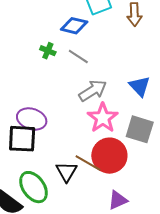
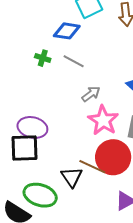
gray arrow: (93, 91) -> (91, 94), size x0.7
green ellipse: (34, 187) -> (40, 195), turned -32

